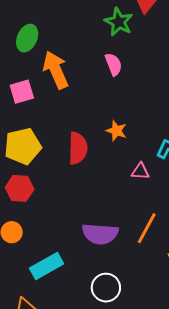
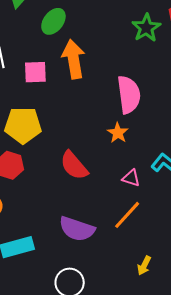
pink semicircle: (114, 64) -> (129, 95), moved, size x1.6
red semicircle: (78, 148) -> (74, 165), moved, turned 124
orange line: (147, 228) -> (127, 215), moved

